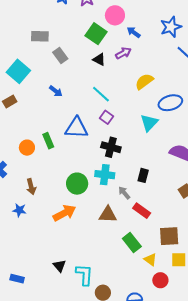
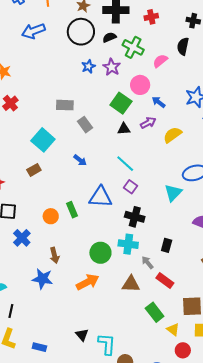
black triangle: (99, 59) -> (124, 129), turned -32
yellow semicircle: (144, 82) -> (172, 135), moved
blue star: (19, 210) -> (43, 279), size x1.5

